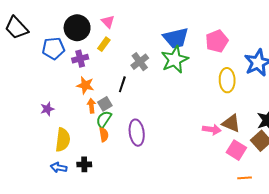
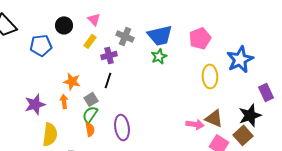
black circle: (77, 28) -> (64, 25), size x0.7
purple cross: (80, 59) -> (109, 55), moved
green star: (175, 60) -> (159, 56), size x0.6
gray cross: (140, 62) -> (125, 36), moved, turned -30
orange arrow: (91, 106) -> (64, 101), moved
purple star: (47, 109) -> (35, 104), size x1.5

